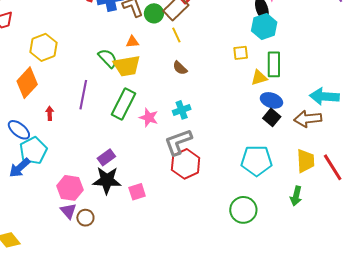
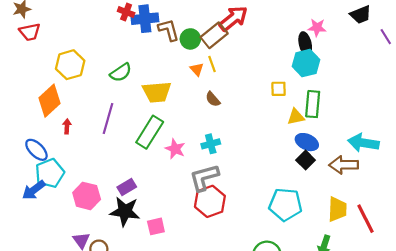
orange triangle: (132, 42) -> (197, 69), moved, turned 48
green semicircle: (108, 58) -> (121, 72), moved, turned 95
red arrow: (50, 113) -> (67, 126), moved
pink hexagon: (70, 188) -> (87, 196), moved

